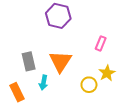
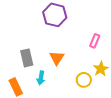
orange triangle: (60, 61) -> (57, 58), size x0.7

